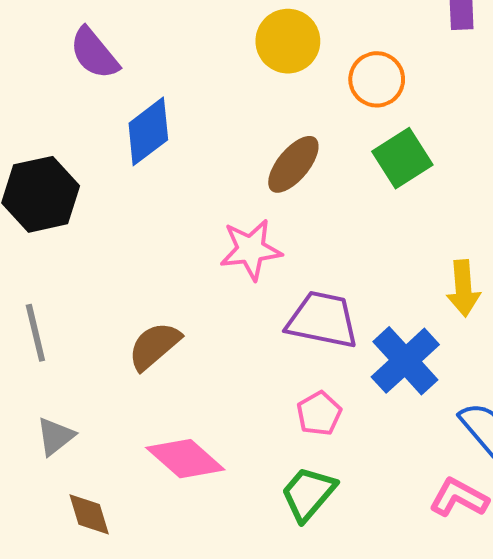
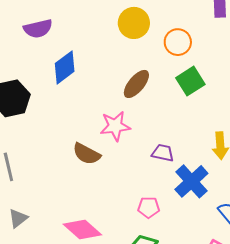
purple semicircle: (94, 53) -> (38, 29), turned -64
purple trapezoid: (322, 320) -> (163, 153), moved, size x0.6
brown semicircle: (154, 346) -> (87, 154), moved, turned -112
pink pentagon: (319, 414) -> (149, 207), turned 30

